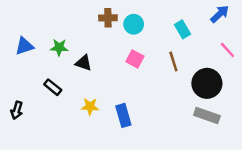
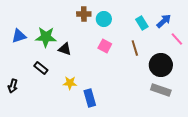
blue arrow: (220, 14) -> (164, 21), moved
green star: (59, 47) -> (46, 37), size x1.5
blue rectangle: (123, 115) -> (90, 98), moved

